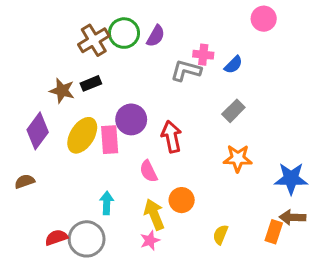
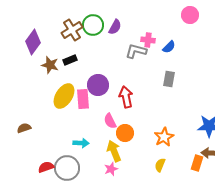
gray rectangle: (233, 111) -> (169, 79), turned -35
purple diamond: (38, 131) -> (33, 42), moved
orange star: (238, 158) -> (164, 137), moved, turned -30
orange circle: (182, 200) -> (125, 133), moved
cyan arrow: (107, 203) -> (81, 143), turned 91

